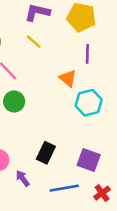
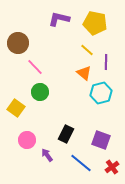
yellow line: (34, 42) -> (87, 50), moved
purple line: (87, 54) -> (106, 62), moved
blue line: (64, 188) -> (81, 163), turned 50

